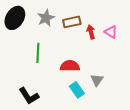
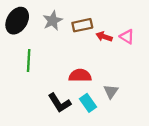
red arrow: (91, 32) -> (104, 37), turned -56
green line: (38, 53) -> (29, 61), moved
black L-shape: (29, 96) -> (59, 103), moved

